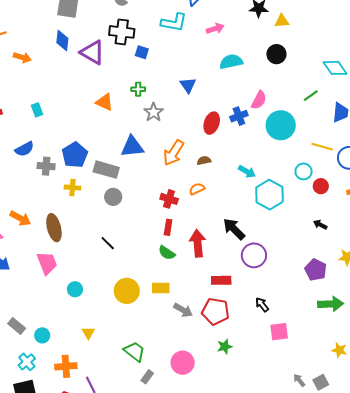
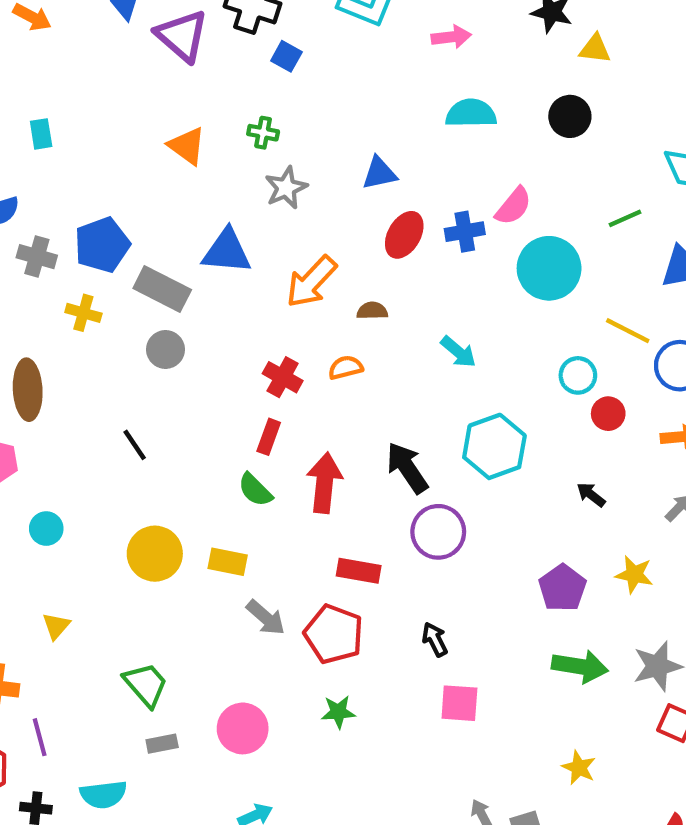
blue triangle: (188, 85) -> (379, 173), moved, turned 42
cyan hexagon: (269, 195) -> (494, 446), moved
gray rectangle: (147, 377) -> (162, 744), turned 32

